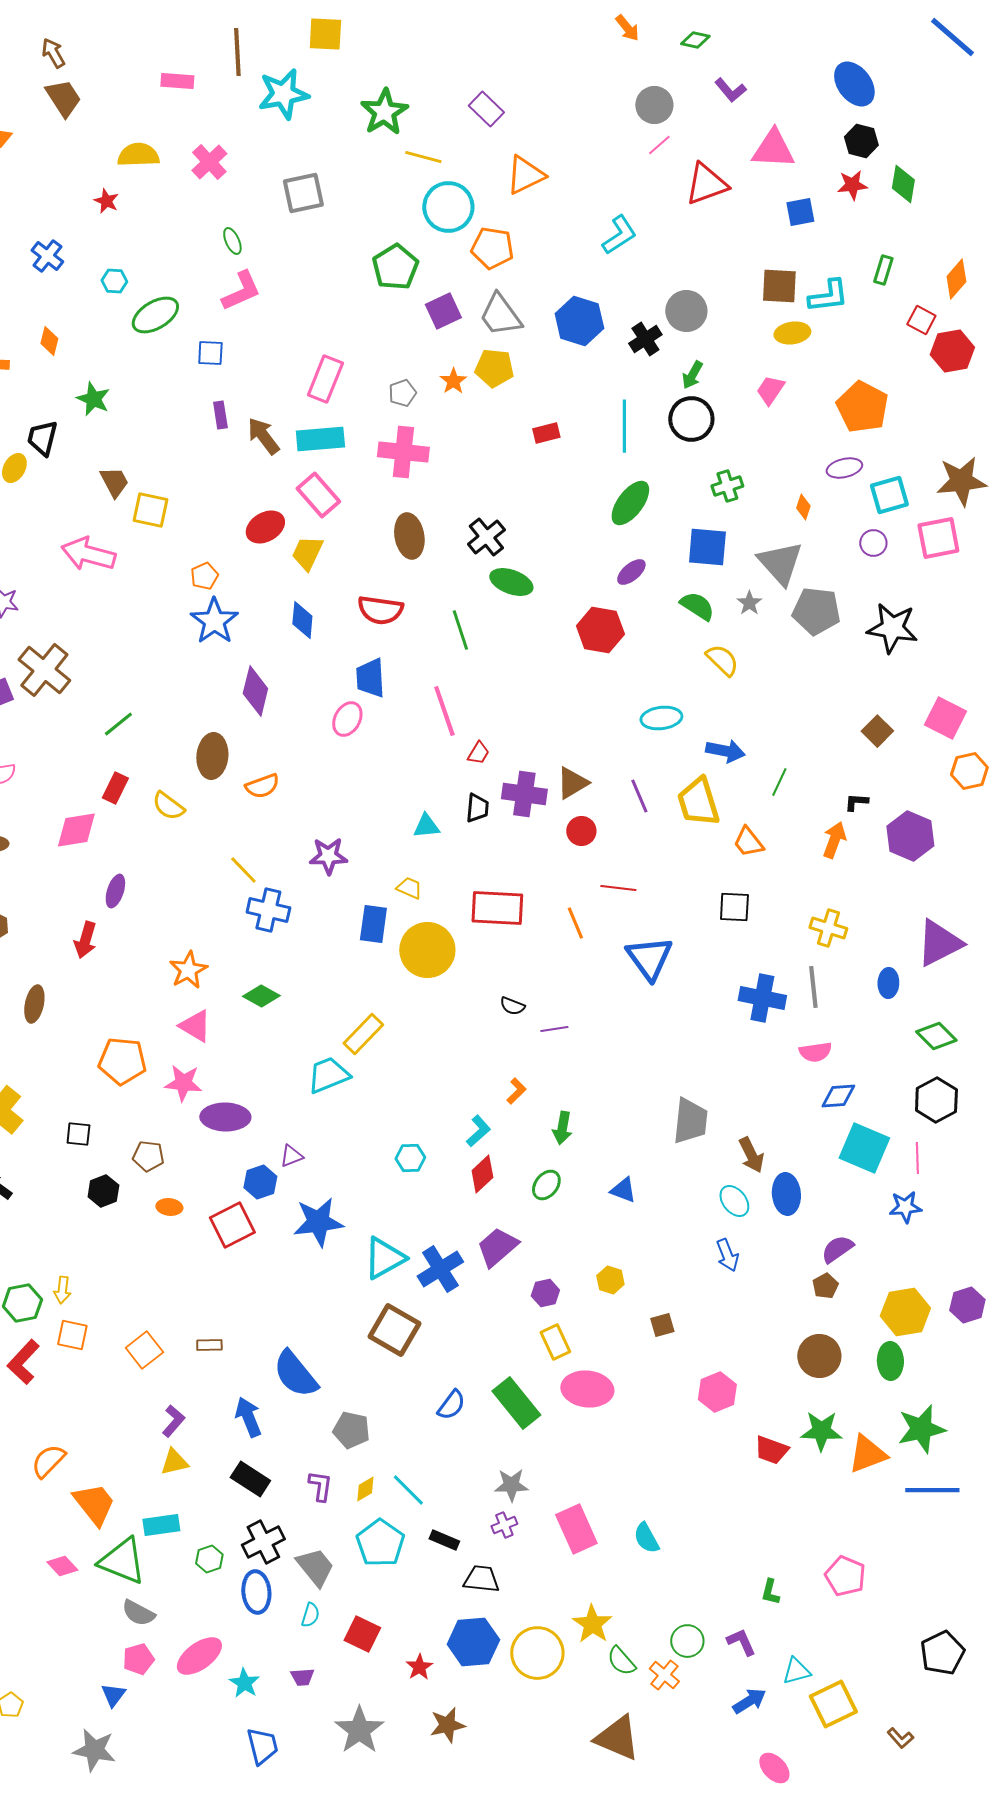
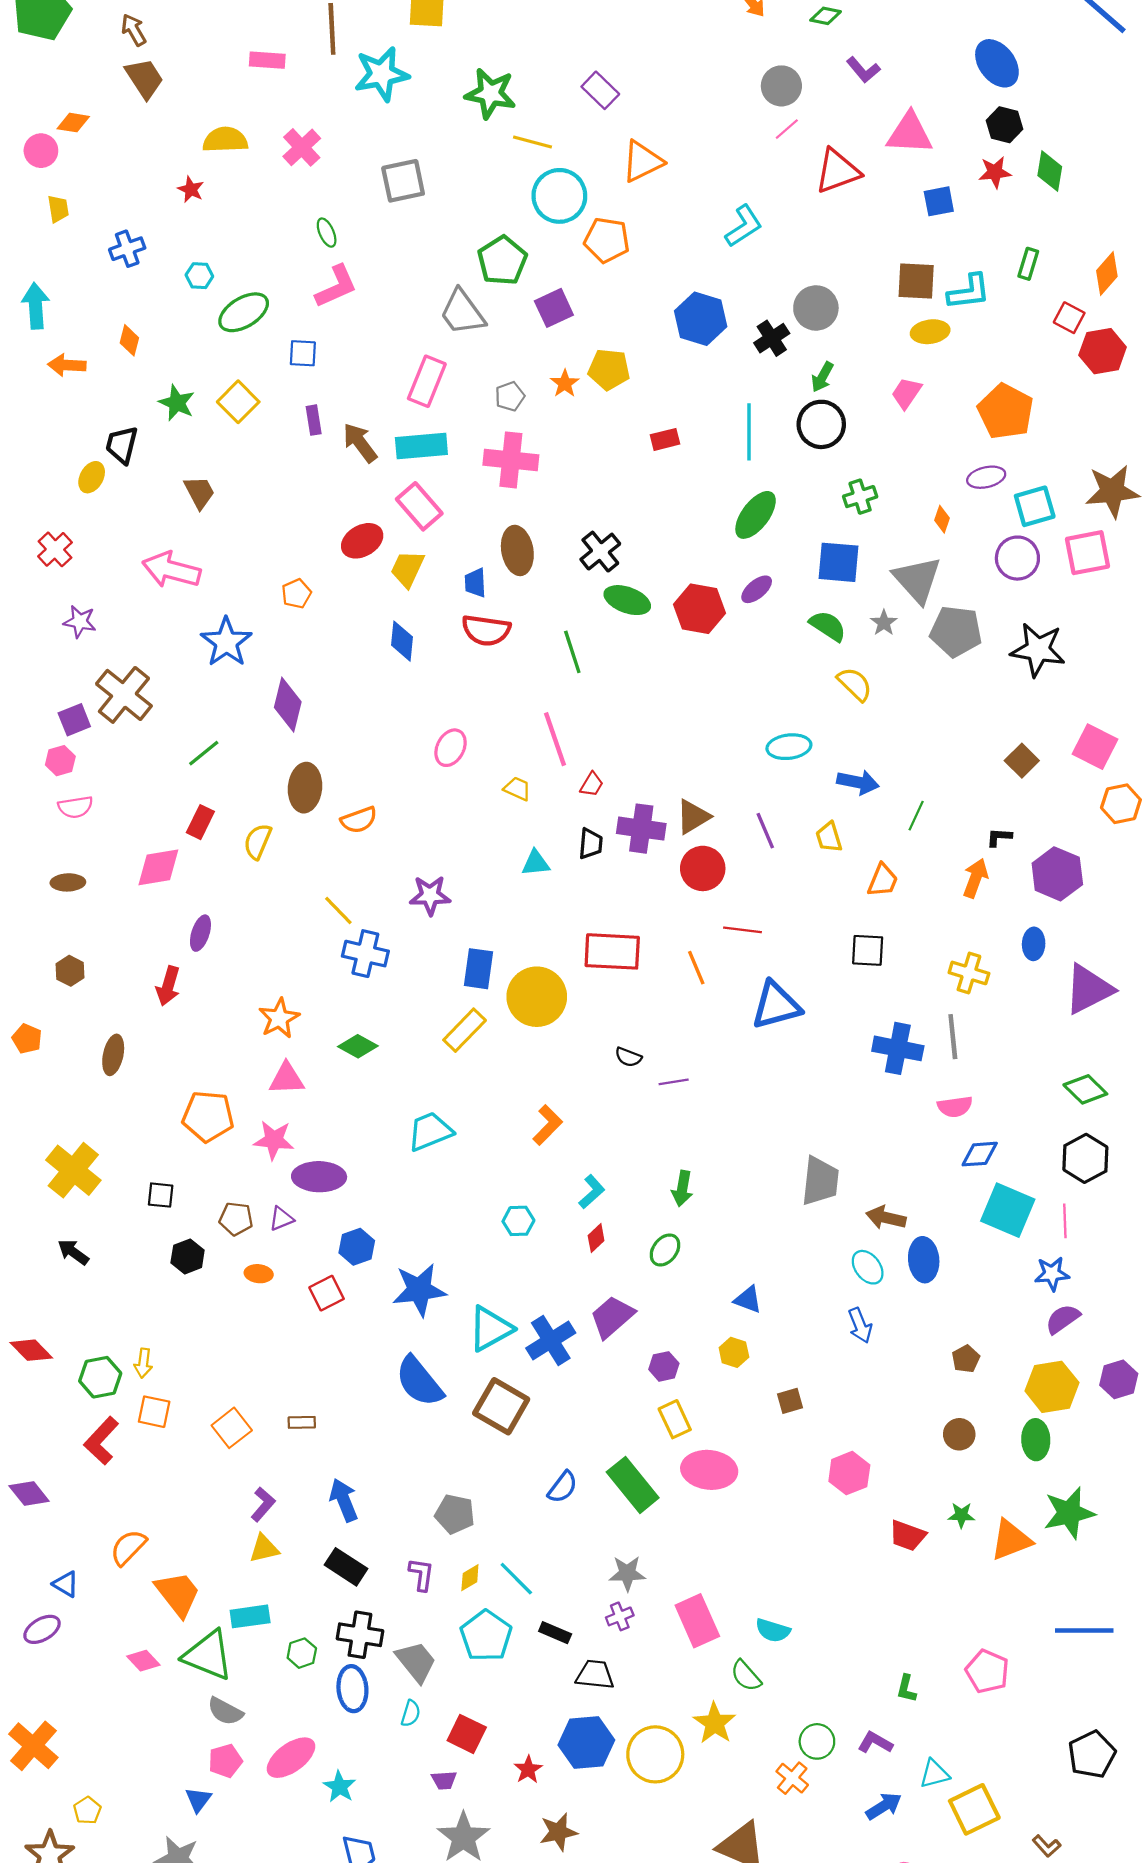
green star: (384, 112) -> (490, 93), turned -30
blue cross: (47, 256) -> (127, 249), turned 32
gray trapezoid: (500, 315) -> (462, 312), moved
yellow square: (150, 510) -> (238, 402), moved, turned 33
purple circle: (873, 543) -> (1017, 558), size x1.5
blue star: (214, 621) -> (226, 642), moved
red hexagon: (600, 630) -> (699, 609), moved
blue trapezoid: (370, 678) -> (475, 583), moved, size x0.7
purple diamond: (255, 691) -> (288, 705), moved
yellow trapezoid: (698, 802) -> (829, 837), size x0.6
yellow semicircle: (168, 806) -> (258, 841), turned 76
red circle: (581, 831) -> (703, 868), size x1.4
orange trapezoid: (748, 842) -> (883, 880), turned -120
yellow trapezoid: (409, 888) -> (517, 789), moved
blue triangle: (649, 958) -> (776, 1005), turned 51
blue ellipse: (888, 983) -> (1034, 944), moved
pink triangle: (195, 1026) -> (287, 1079), turned -33
yellow rectangle: (363, 1034) -> (465, 1030), moved
orange L-shape: (516, 1091) -> (548, 1125), moved, size x1.4
brown arrow: (751, 1155) -> (886, 1218), turned 129
purple triangle: (291, 1156) -> (281, 1219), moved
red diamond: (482, 1174) -> (596, 1238), size x0.7
blue triangle: (623, 1190) -> (748, 1300), moved
red square: (232, 1225) -> (327, 1293), size x0.7
purple semicircle: (837, 1249) -> (1063, 1319), moved
brown circle: (819, 1356) -> (959, 1434), size x0.7
blue semicircle: (295, 1374) -> (419, 1381), moved
green star: (821, 1431) -> (961, 1515), size x0.6
blue line: (932, 1490) -> (1084, 1630), moved
cyan semicircle: (646, 1538) -> (773, 1630), turned -44
black cross: (263, 1542) -> (360, 1635), turned 36
purple L-shape: (741, 1642) -> (875, 1743), turned -36
green semicircle: (621, 1661) -> (746, 1676), moved
purple trapezoid: (302, 1677) -> (444, 1780), moved

